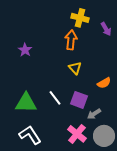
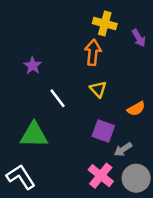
white line: (55, 98) -> (58, 98), moved
white L-shape: (30, 135) -> (21, 177), moved

